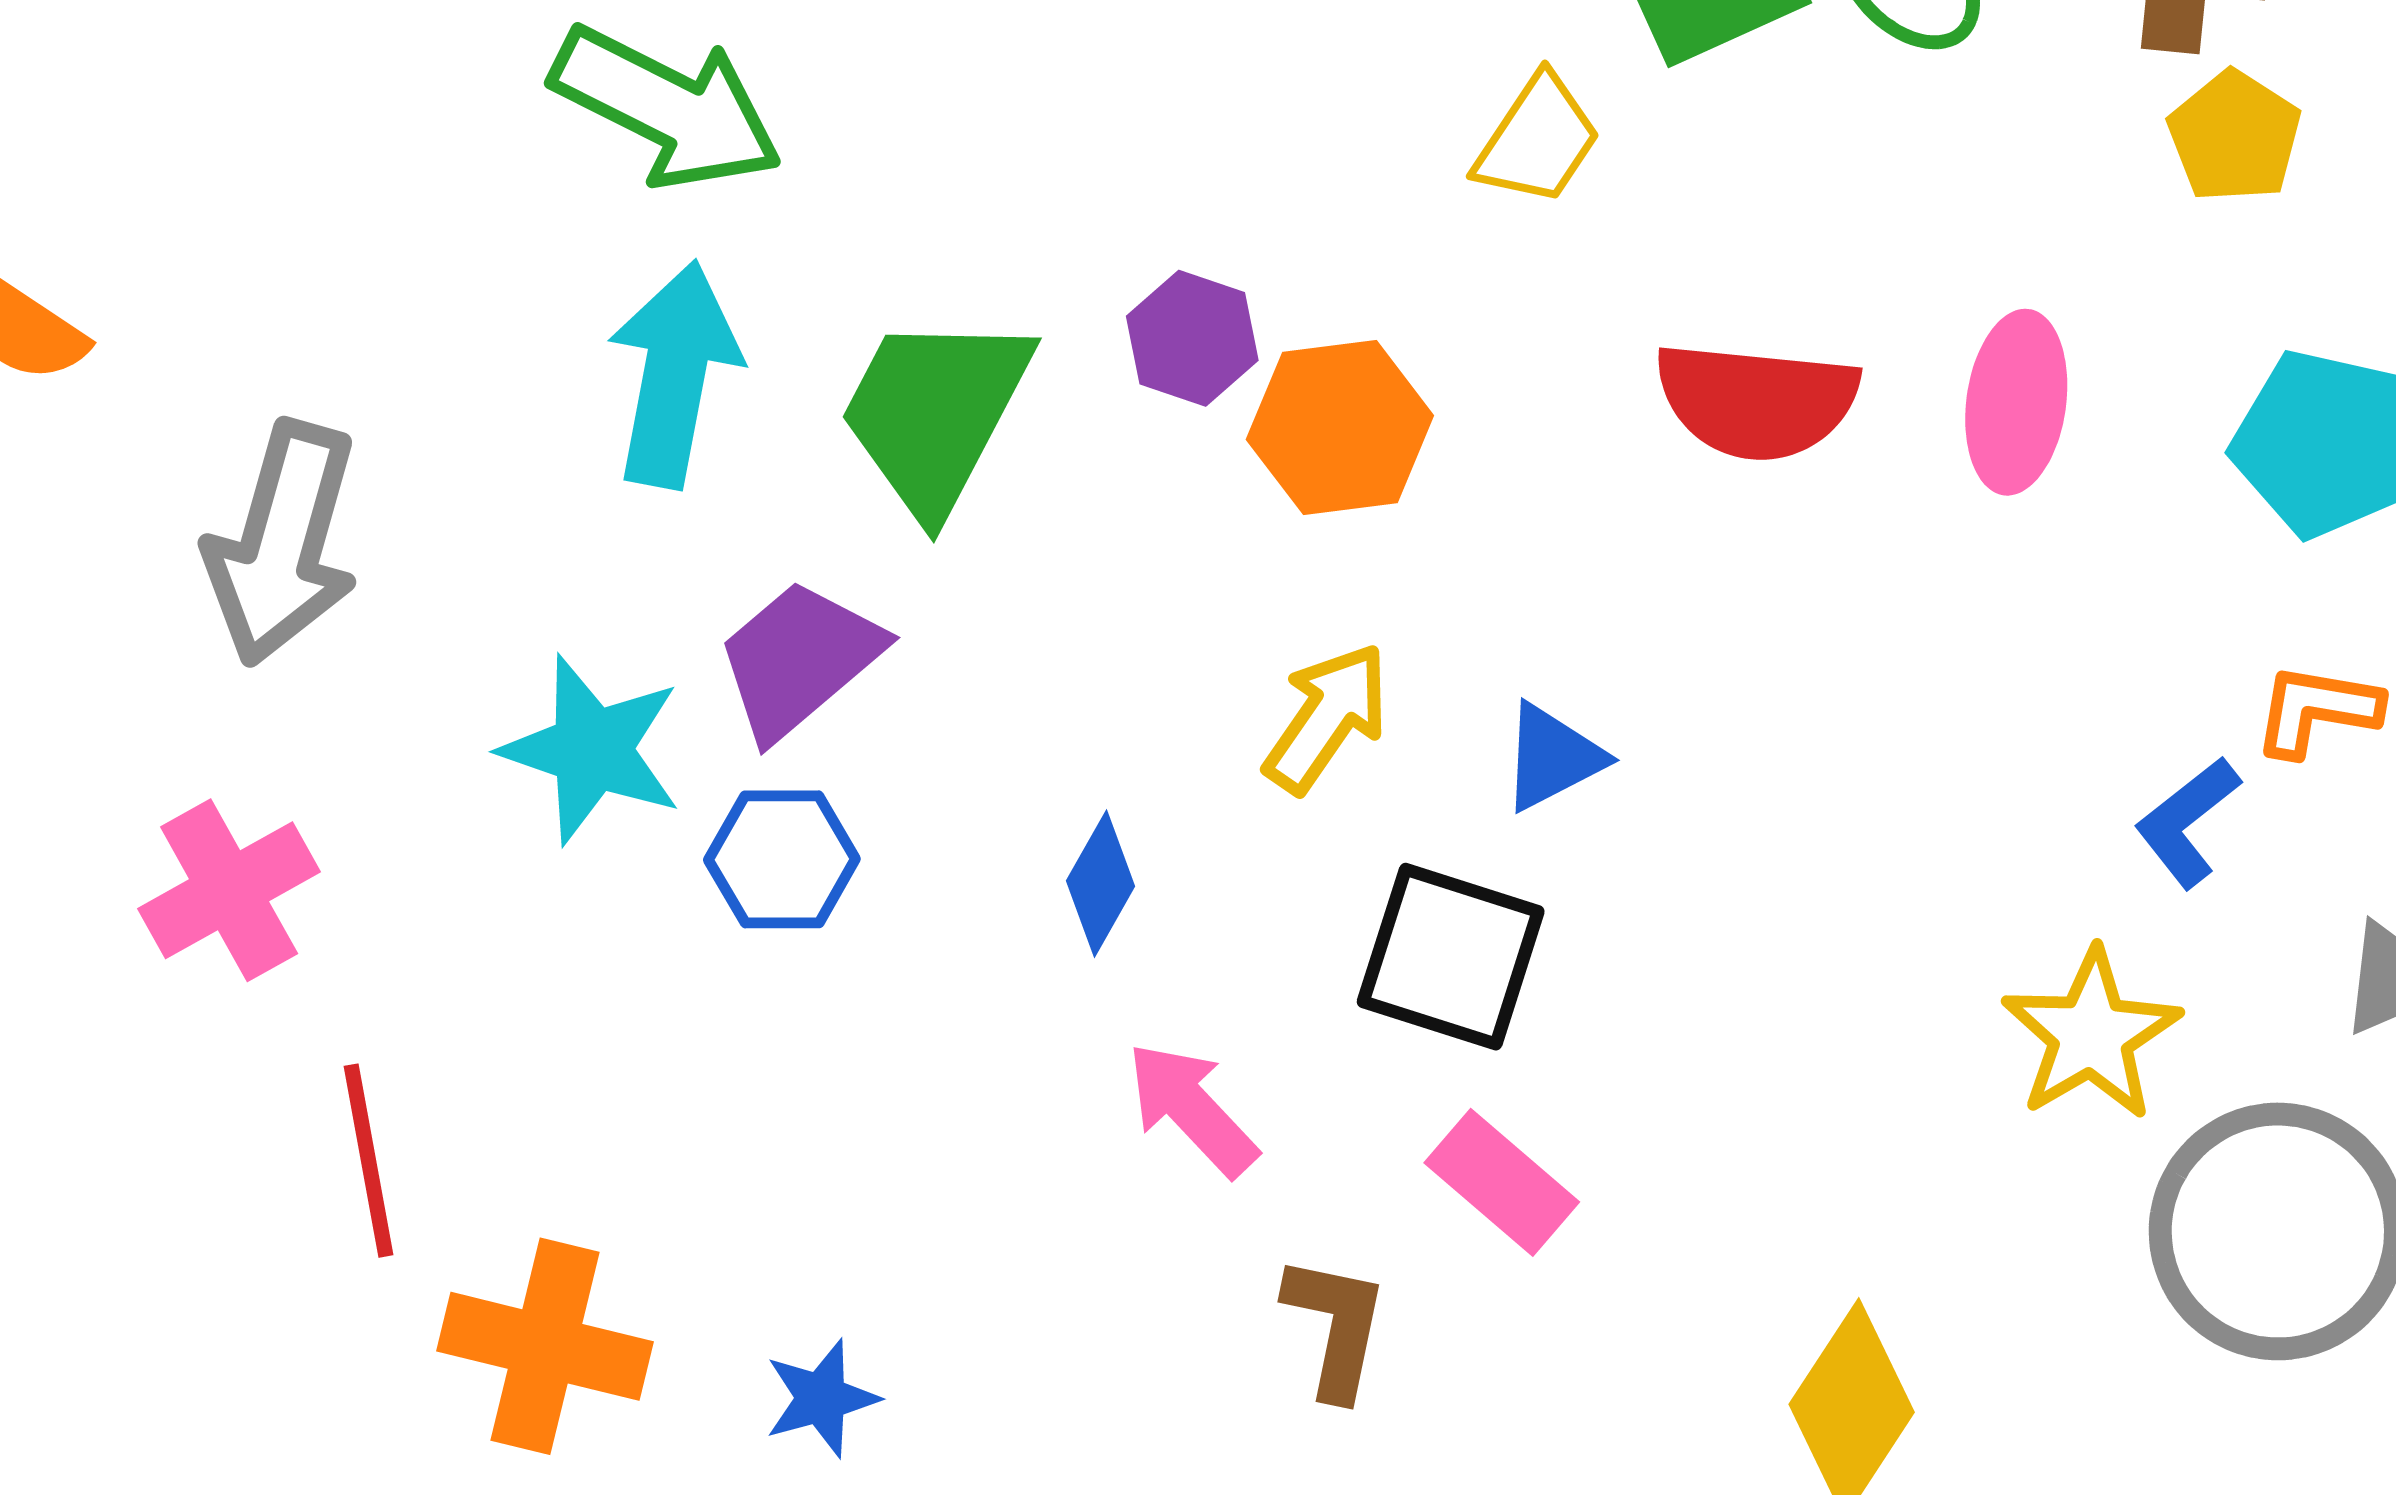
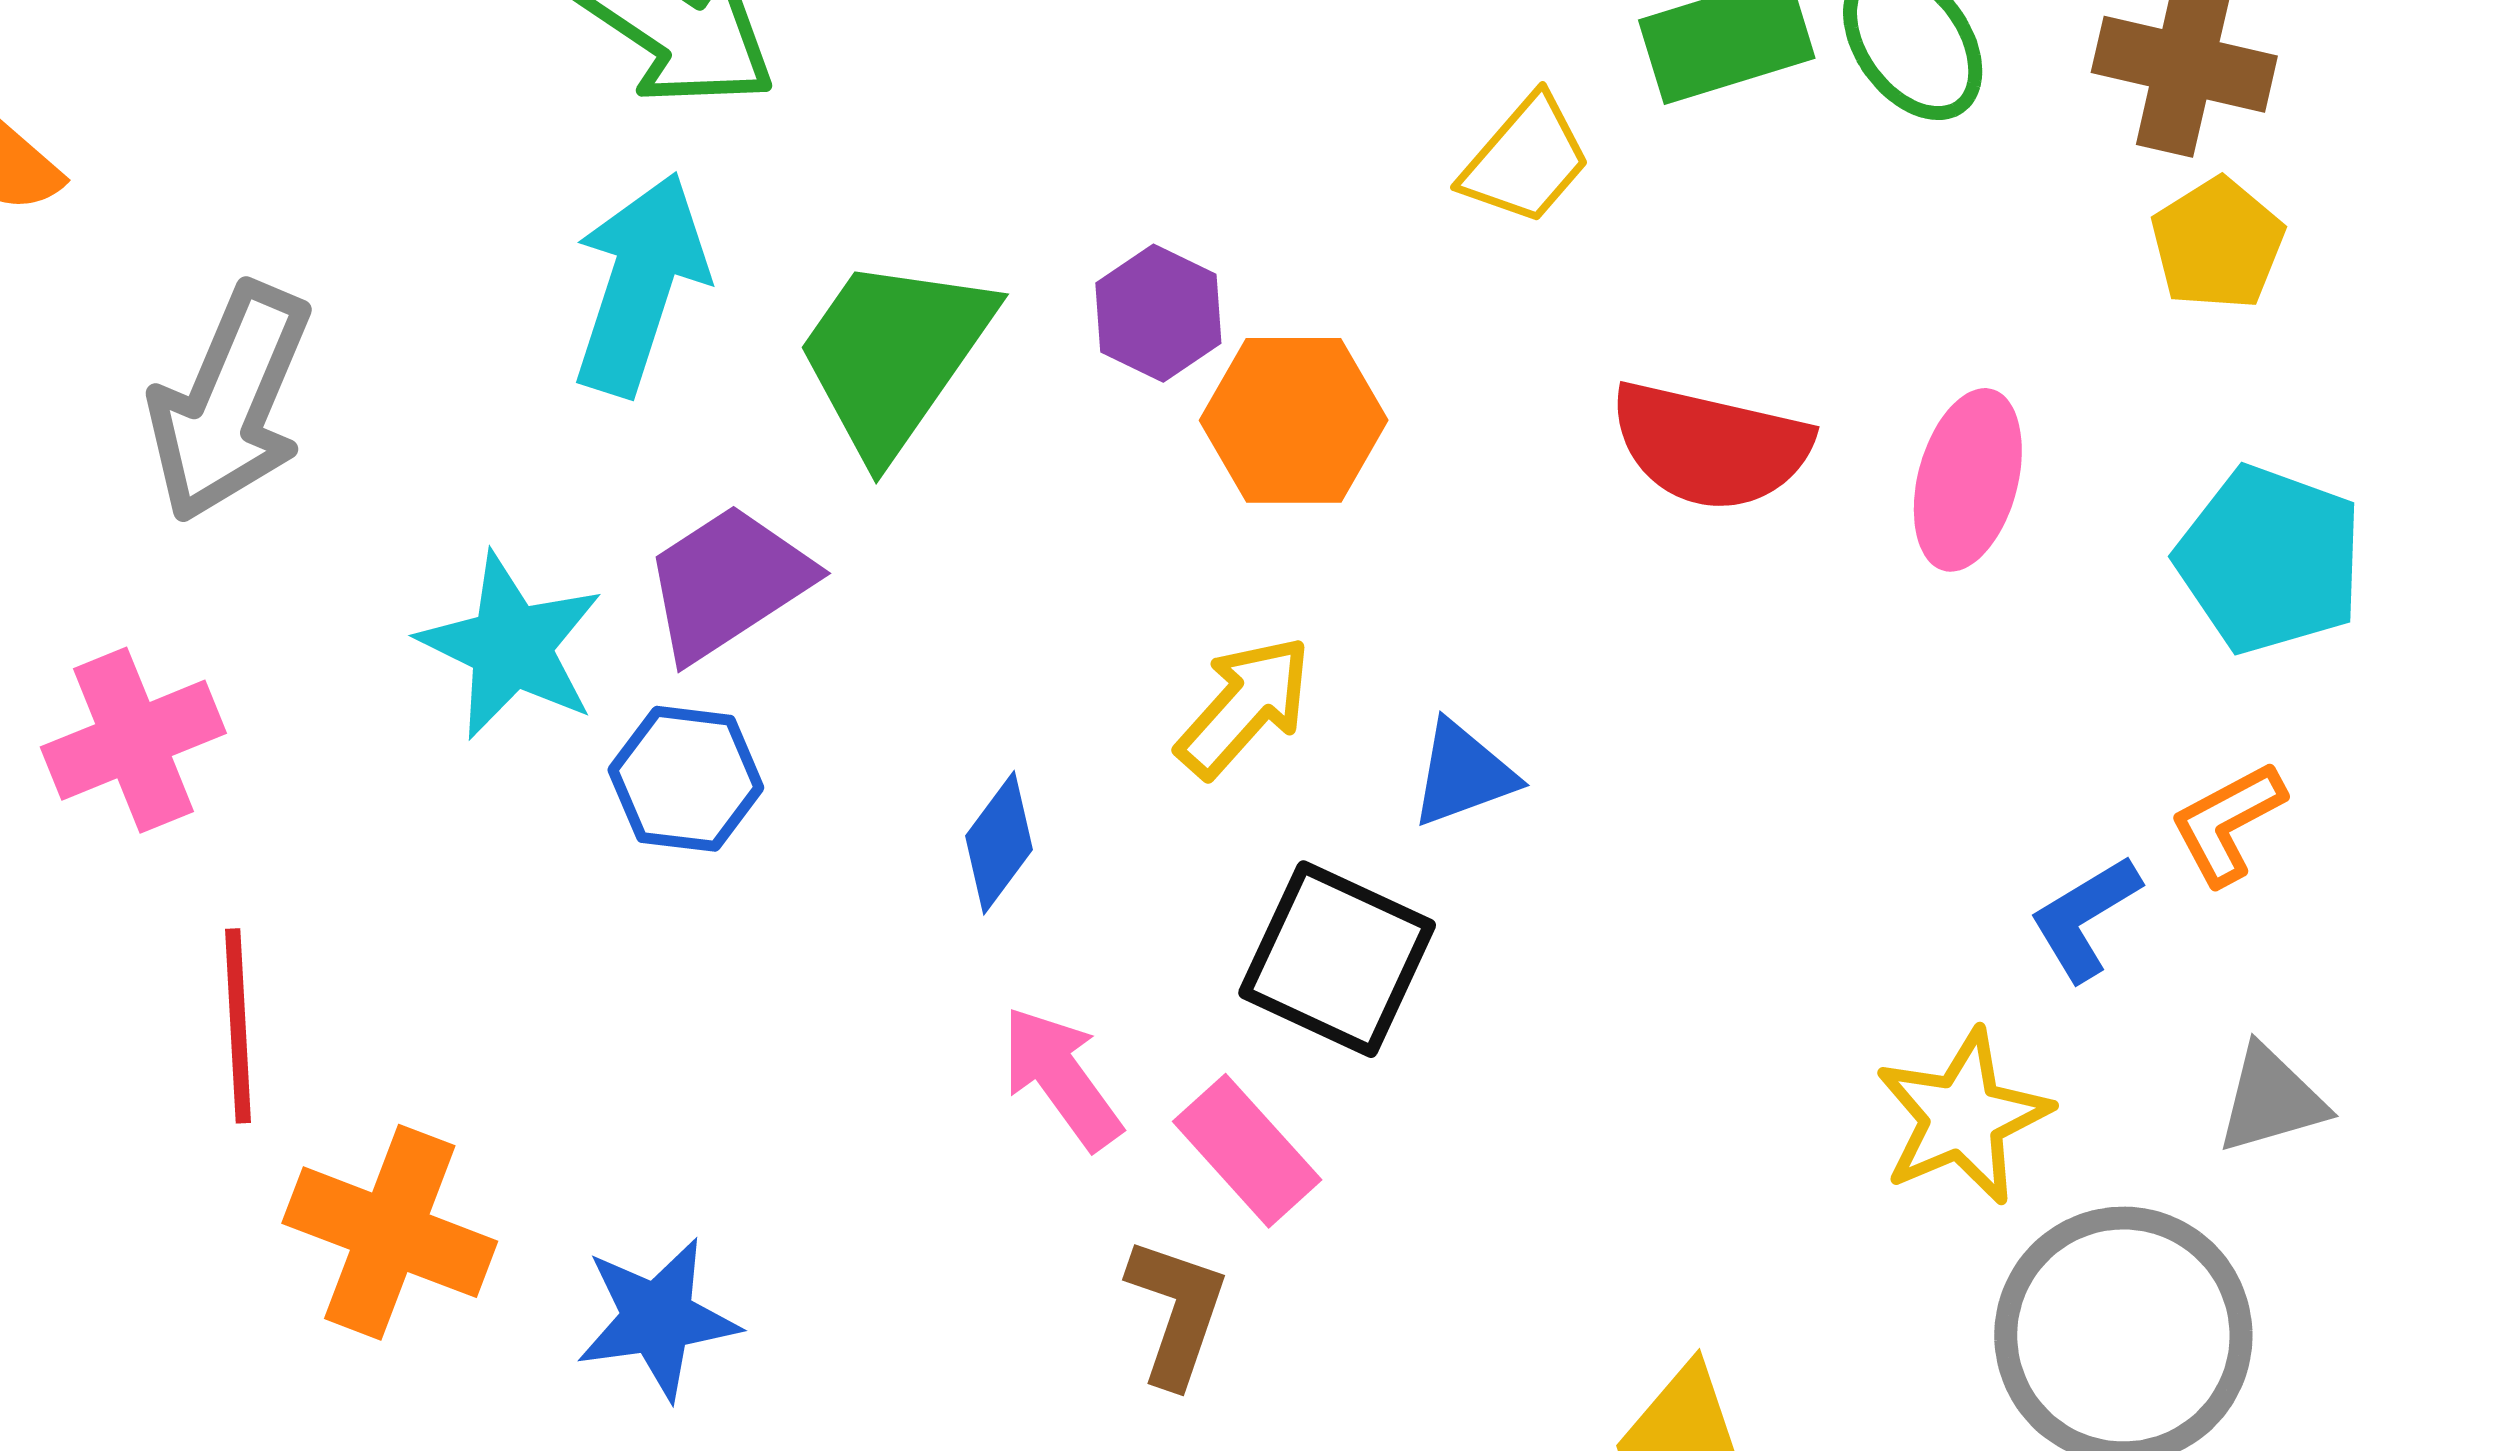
orange L-shape: (2317, 710) -> (2227, 823), turned -45
pink rectangle: (1502, 1182) -> (1247, 1151), moved
blue star: (821, 1398) -> (657, 1318), size x1.4

